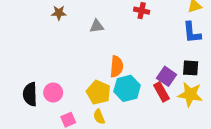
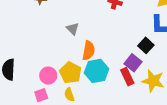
gray triangle: (97, 26) -> (73, 29), moved, turned 48
black square: (191, 68) -> (146, 45), moved, turned 35
pink circle: (53, 93) -> (48, 76), moved

